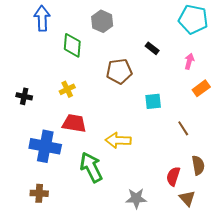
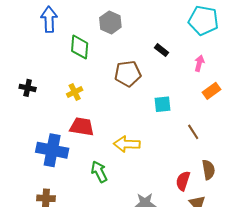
black cross: (24, 96) -> (28, 88), moved
green arrow: (91, 167) -> (99, 172), size x0.7

